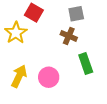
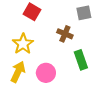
gray square: (76, 14) -> (84, 13), moved
yellow star: (16, 33) -> (23, 44), moved

